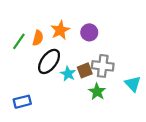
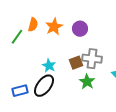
orange semicircle: (38, 38) -> (33, 25), moved
black ellipse: (49, 61) -> (44, 86), moved
cyan star: (68, 74) -> (49, 66), moved

